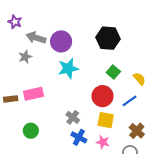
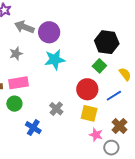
black hexagon: (108, 38) -> (107, 42), moved
gray star: (25, 57) -> (16, 54), moved
green circle: (31, 131) -> (14, 104), moved
blue cross: (79, 137) -> (33, 128), moved
pink star: (103, 142) -> (96, 135), moved

